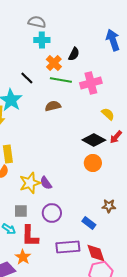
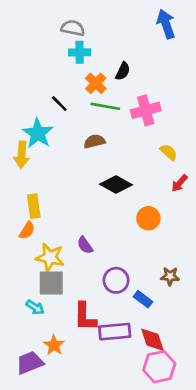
blue arrow: (113, 40) -> (166, 24), moved
black diamond: (94, 140) -> (116, 185), moved
yellow star: (30, 183) -> (50, 257), moved, turned 30
gray square: (21, 211) -> (51, 283), size x1.5
purple circle: (52, 213) -> (116, 280), moved
red L-shape: (30, 236) -> (85, 317), moved

